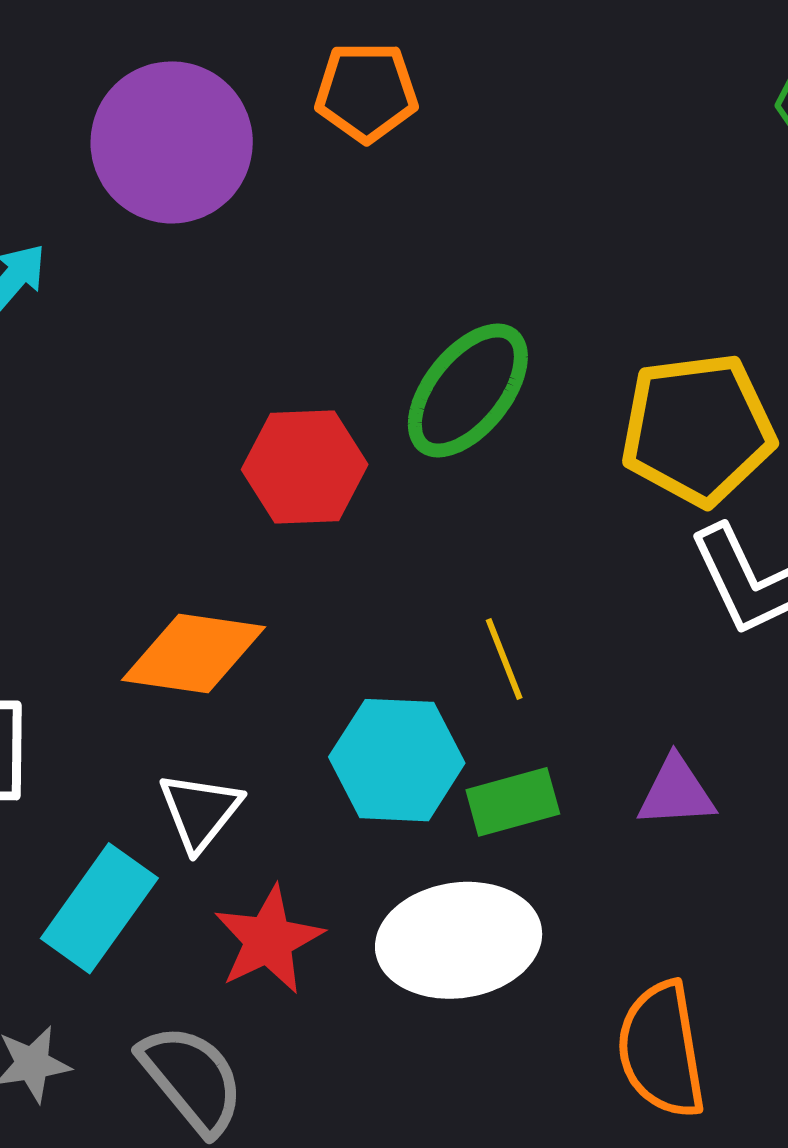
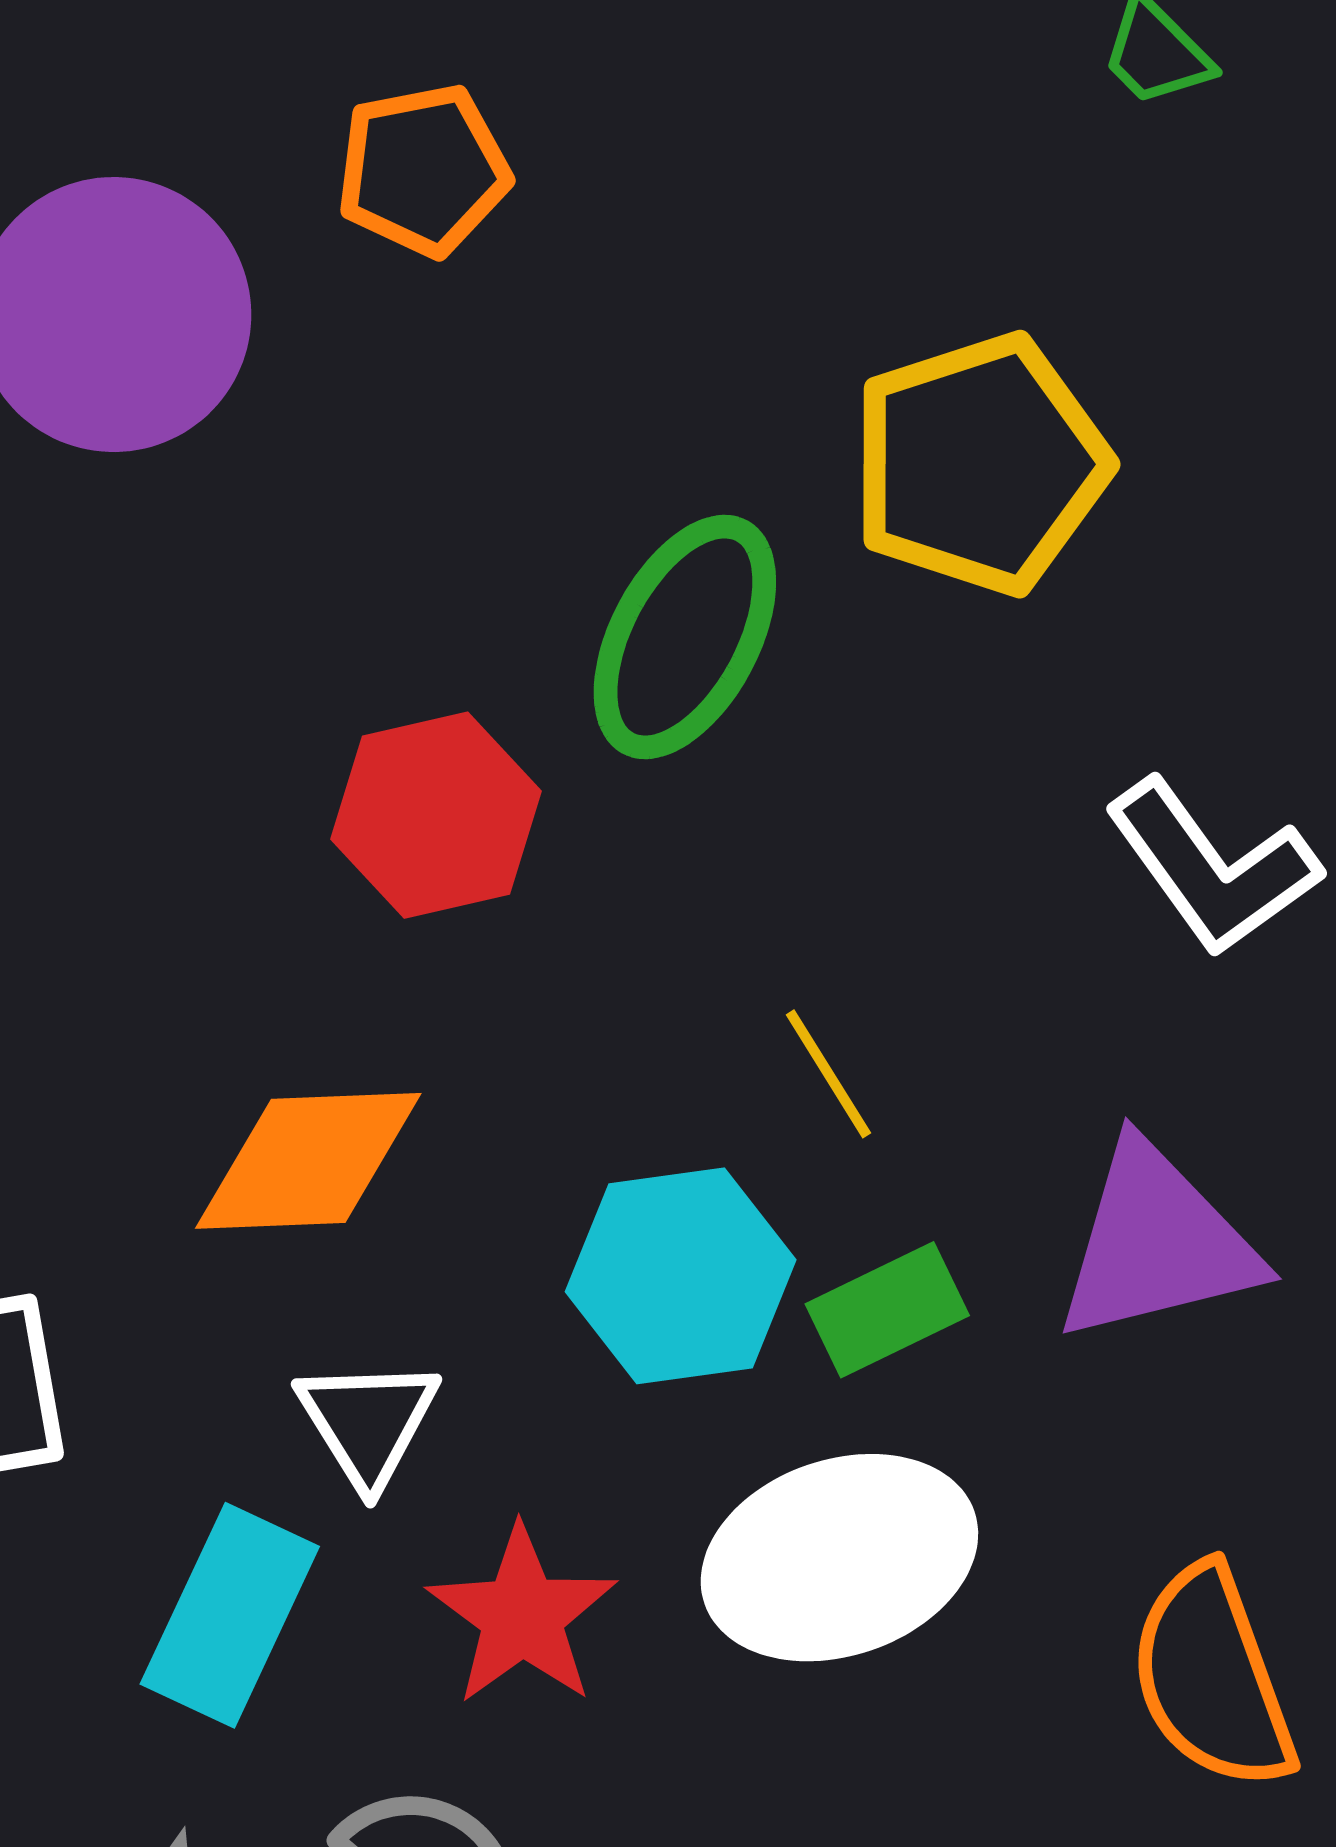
yellow pentagon: (698, 429) -> (980, 464), moved
purple triangle: (676, 792) -> (1157, 1243), size x1.6

